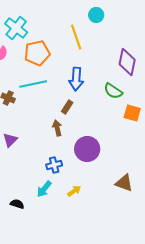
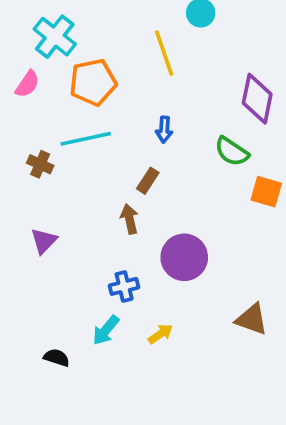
blue arrow: (76, 79) -> (164, 130), size x0.6

